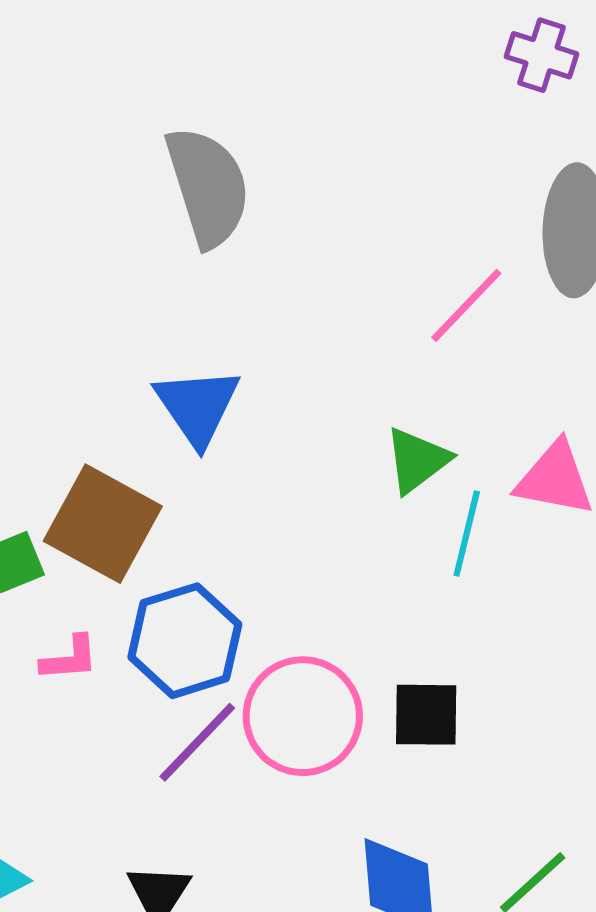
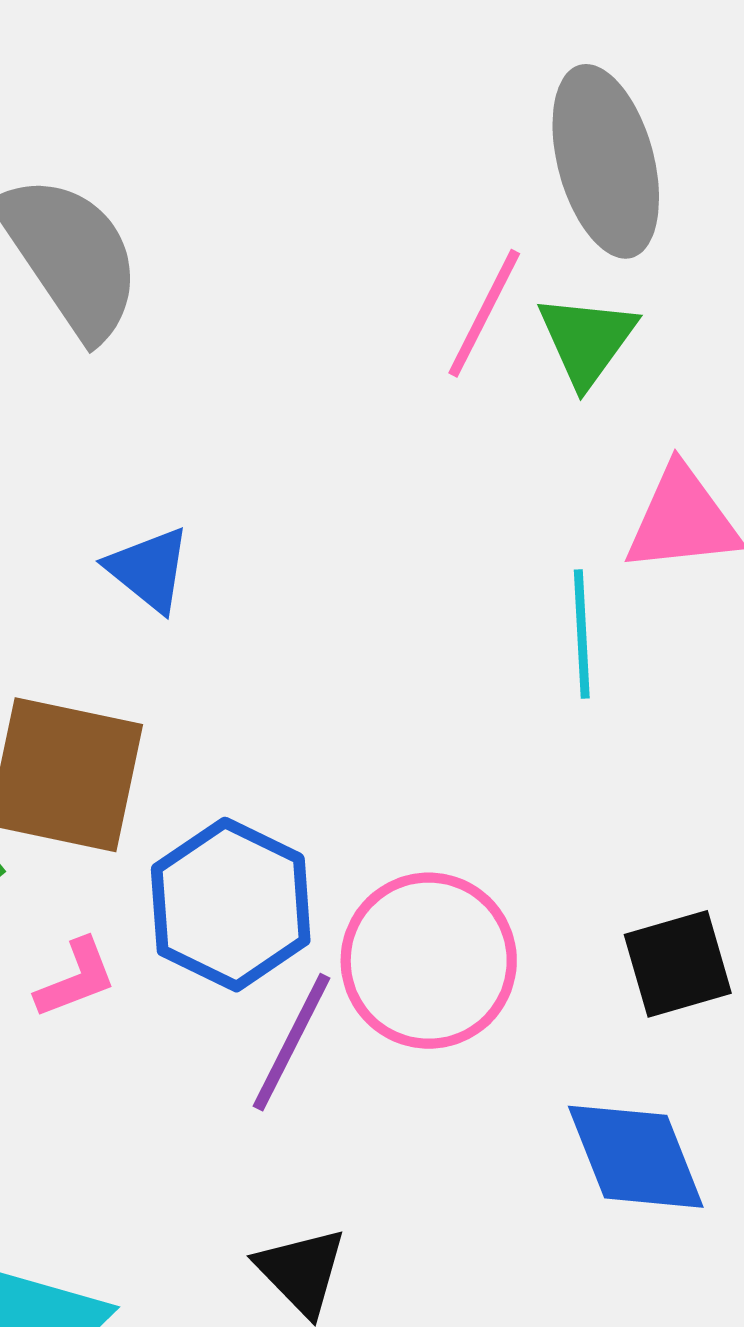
blue triangle: (197, 406) -> (149, 569), size x0.7
green triangle: (417, 460) -> (587, 340), moved
black square: (426, 715) -> (678, 964), moved

